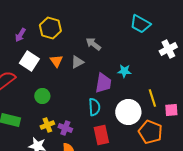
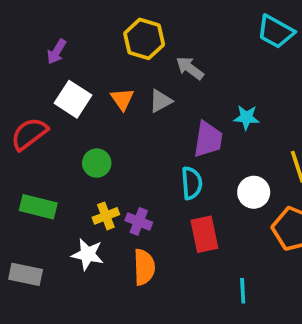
yellow hexagon: (50, 28) -> (144, 39), moved
white circle: (128, 112) -> (254, 192), size x0.7

